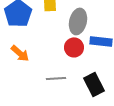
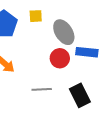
gray ellipse: (78, 21) -> (64, 32), turned -45

